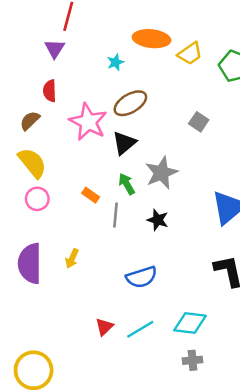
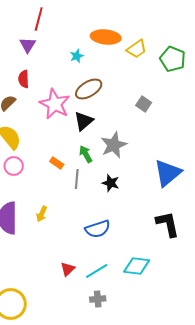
gray cross: (192, 360) -> (98, 299), moved

